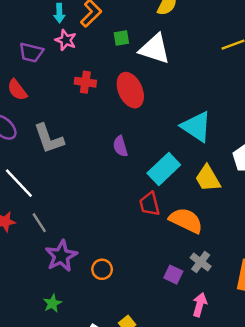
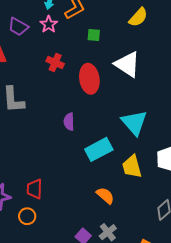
white triangle: (155, 49) -> (127, 64), moved
red trapezoid: (150, 204) -> (35, 189), moved
orange semicircle: (186, 220) -> (105, 196), size x0.7

